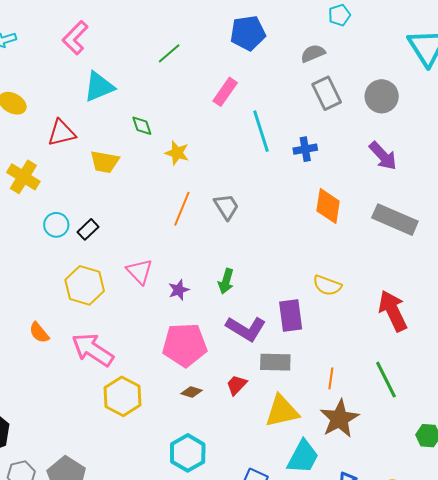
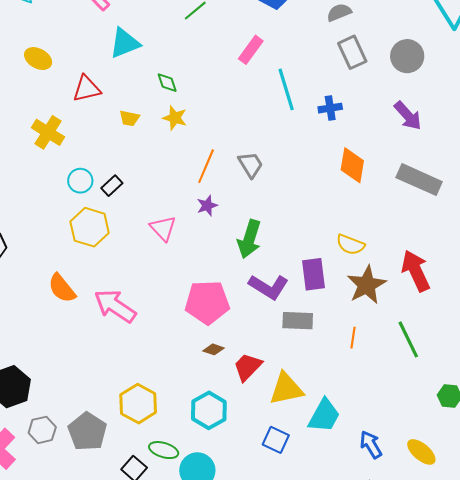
yellow star: (177, 153) -> (175, 118), moved
yellow trapezoid: (105, 162) -> (129, 118), size x0.7
green arrow: (226, 281) -> (249, 239), size x1.5
yellow hexagon: (85, 285) -> (90, 227), moved
purple star: (179, 290) -> (207, 206), moved
orange semicircle: (39, 333) -> (62, 288), size x1.4
red trapezoid: (237, 385) -> (248, 367), moved, size x1.4
yellow hexagon: (123, 396) -> (138, 404), moved
yellow triangle: (282, 411) -> (286, 389), moved
brown star: (339, 419) -> (367, 285), moved

